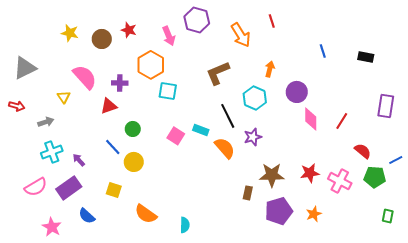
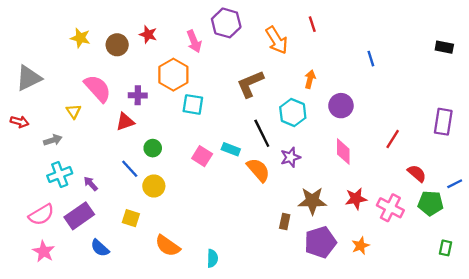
black rectangle: (366, 57) -> (444, 47), moved
pink diamond: (311, 119) -> (343, 152), moved
pink star: (52, 227) -> (44, 251), moved

